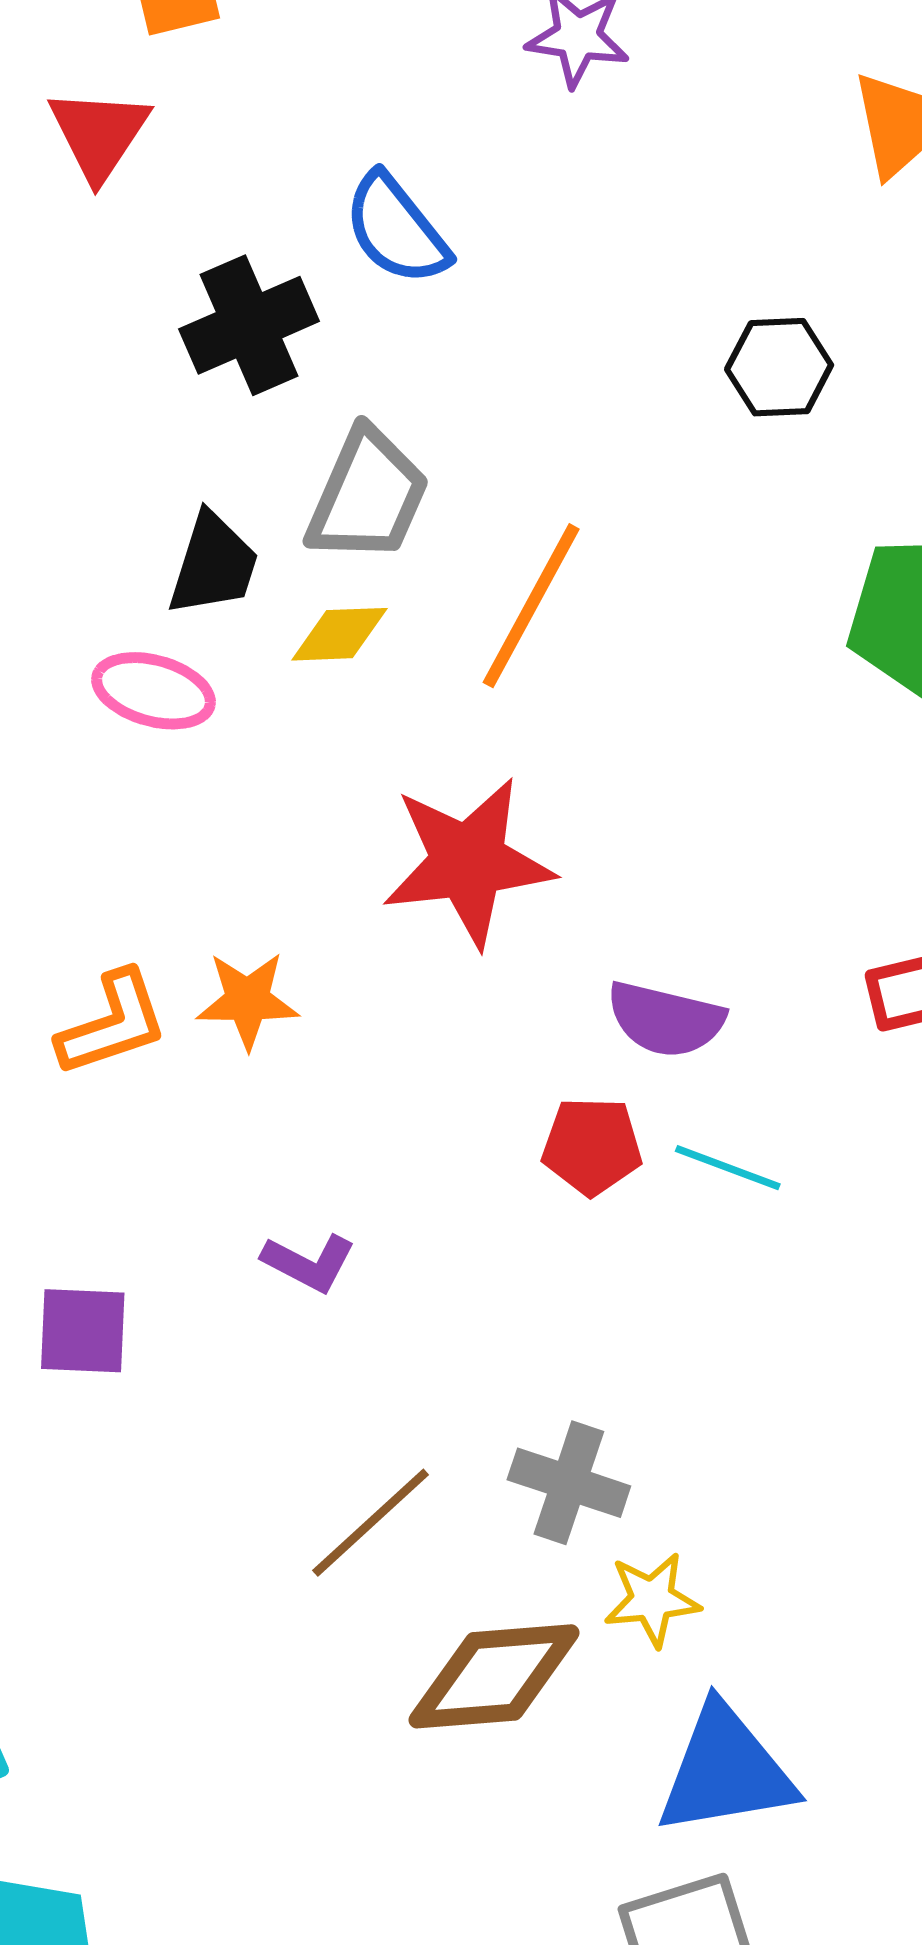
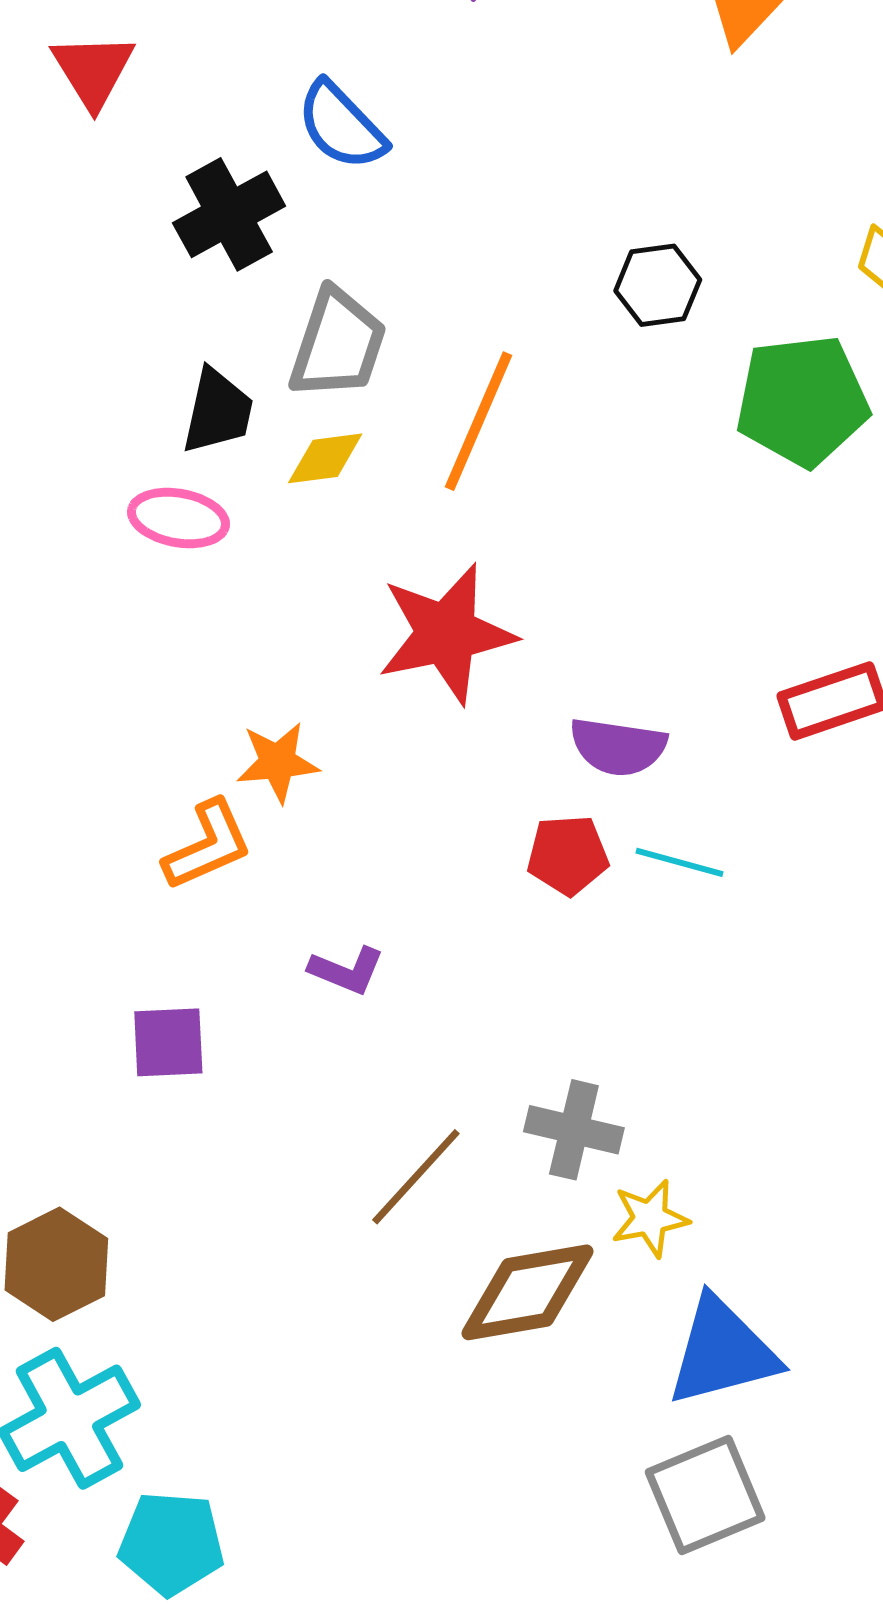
black hexagon: (779, 367) -> (658, 285), moved
orange L-shape: (112, 1024) -> (208, 845), moved

